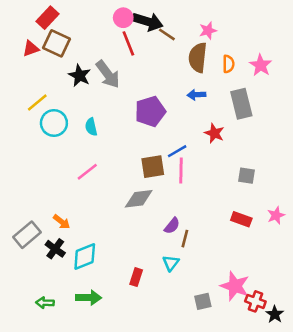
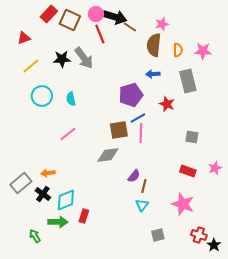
red rectangle: (48, 18) -> (49, 14), moved
brown square: (56, 43) -> (70, 20), moved
pink star: (261, 65) -> (203, 51), turned -30
black star: (80, 75) -> (62, 59), turned -30
yellow line: (37, 102) -> (31, 66), moved
purple pentagon: (150, 111) -> (131, 95), moved
orange arrow: (62, 222) -> (48, 173), turned 136
cyan triangle: (171, 263) -> (142, 205), moved
red rectangle: (136, 277) -> (84, 216), moved
pink star: (235, 286) -> (183, 204), moved
green arrow: (89, 298) -> (58, 222), moved
green arrow: (45, 303) -> (35, 236), turned 56

